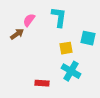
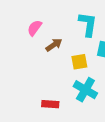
cyan L-shape: (59, 17) -> (88, 24), moved
brown arrow: (17, 34) -> (54, 45), moved

